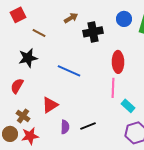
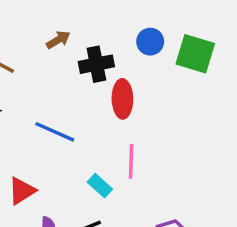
red ellipse: (118, 62) -> (122, 99), moved
cyan rectangle: (128, 106) -> (100, 186), moved

